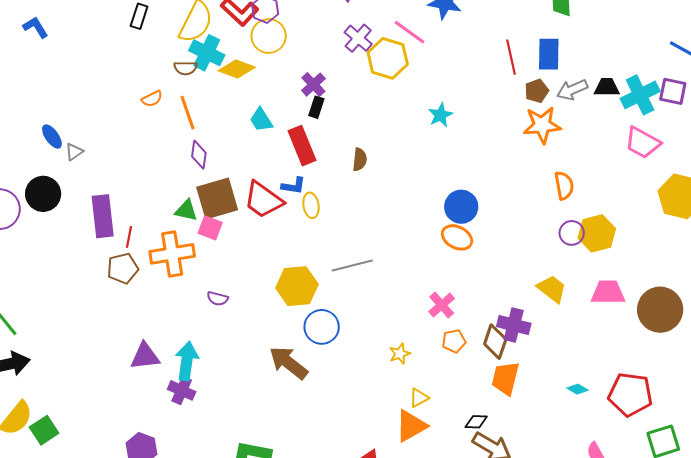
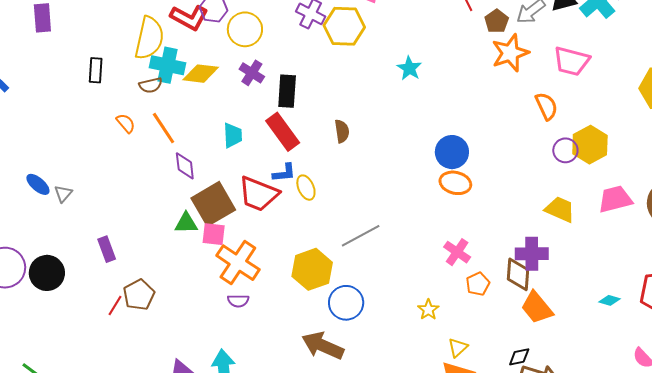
black rectangle: (139, 16) -> (96, 70), moved
yellow circle: (269, 36) -> (245, 29), moved
purple cross: (313, 85) -> (252, 73), moved
orange semicircle: (152, 99) -> (126, 123), turned -90
black rectangle: (316, 107) -> (287, 91), size x1.5
cyan trapezoid: (261, 120) -> (233, 135), moved, turned -136
pink trapezoid: (643, 143) -> (572, 61), moved
black circle: (43, 194) -> (47, 273), moved
purple rectangle: (103, 216) -> (107, 249), size x0.6
red line: (129, 237) -> (115, 306), moved, turned 35
orange cross: (172, 254) -> (238, 263), moved, turned -33
orange trapezoid: (505, 378) -> (537, 308), turned -39

